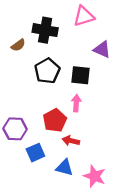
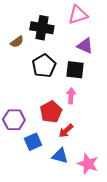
purple triangle: (102, 49) -> (85, 46), moved
red arrow: (71, 141) -> (66, 131), turned -56

